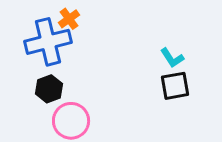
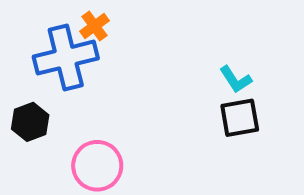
black hexagon: (49, 89) -> (30, 122), moved

